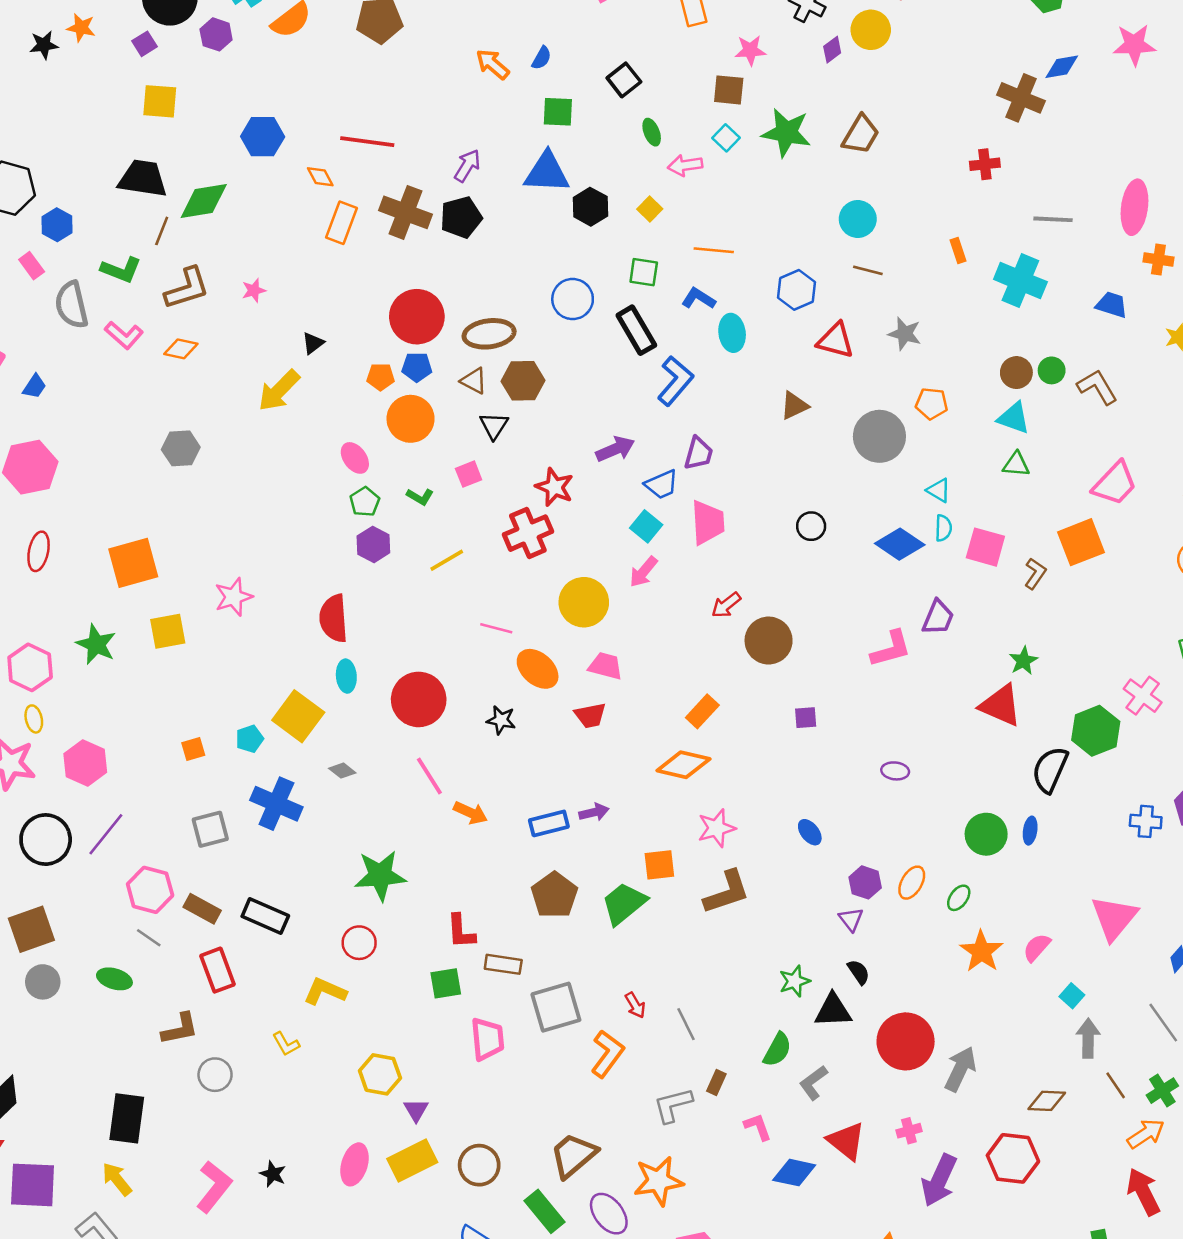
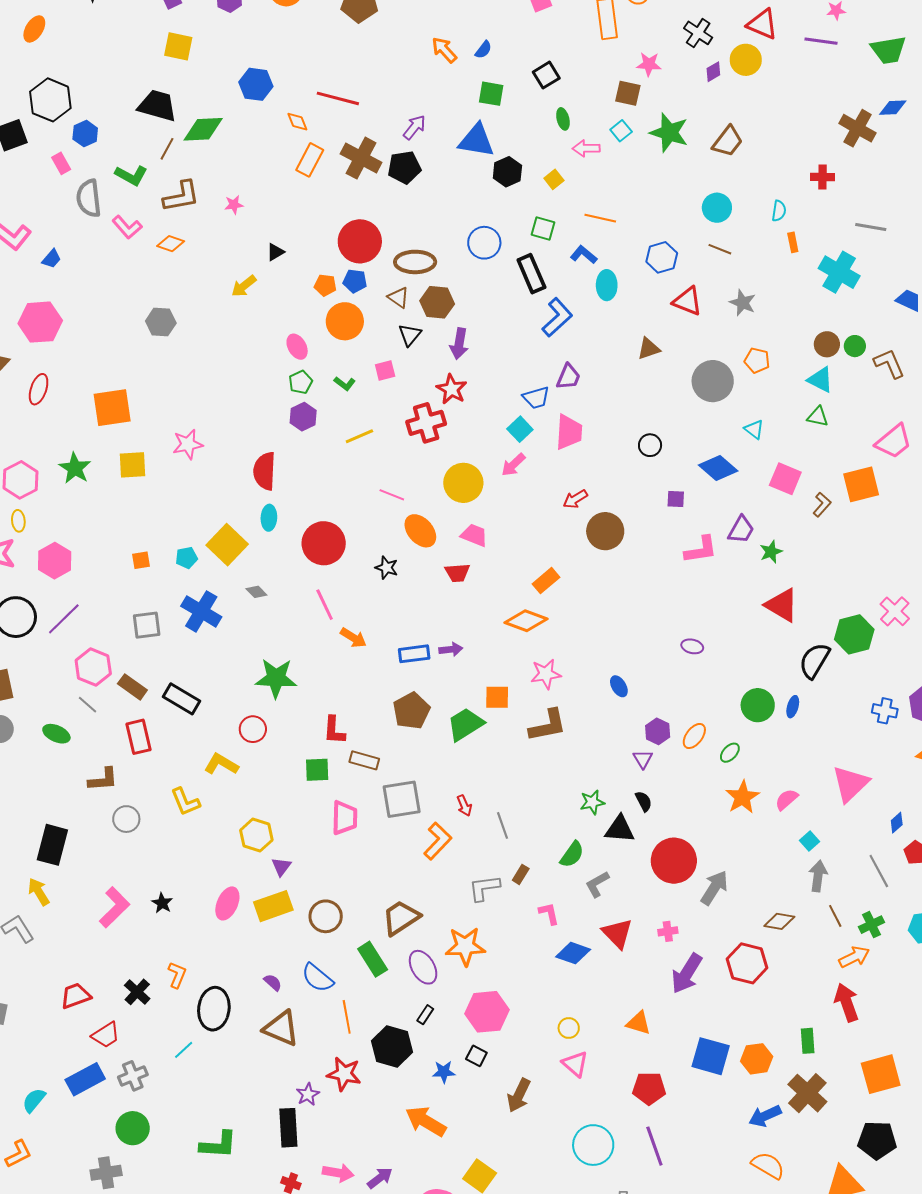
yellow arrow: (279, 391) -> (244, 286), size x0.7
purple arrow: (615, 449) -> (459, 344), moved, turned 116
cyan semicircle: (943, 528) -> (779, 211), moved
green star: (1023, 661) -> (771, 552), moved
purple square: (806, 718) -> (676, 499), moved
yellow L-shape: (286, 1044) -> (185, 802), size x1.4

